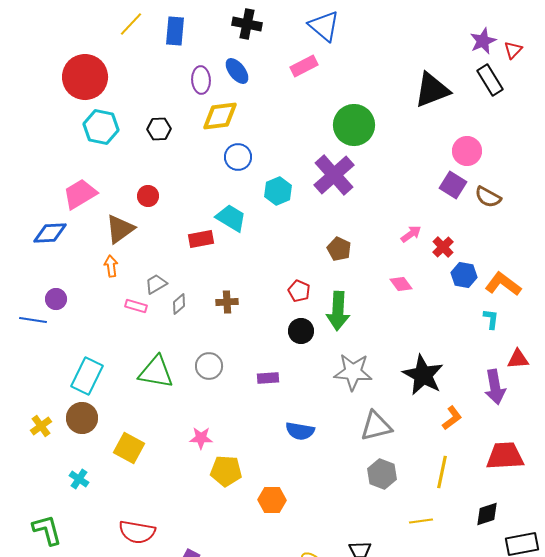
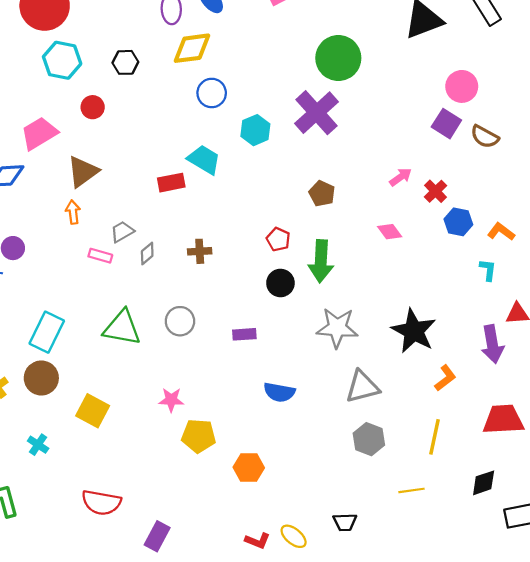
red circle: (148, 196) -> (93, 107), moved
orange L-shape: (503, 284) -> (501, 232), size x0.7

